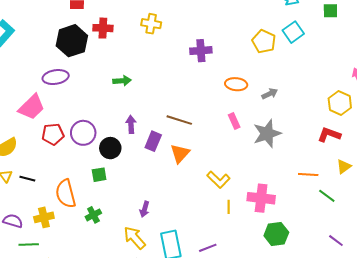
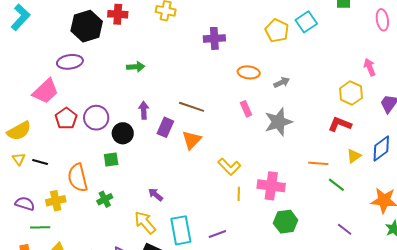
red pentagon: (53, 134) -> (66, 118), turned -30
purple arrow: (145, 209) -> (156, 195), turned 112

